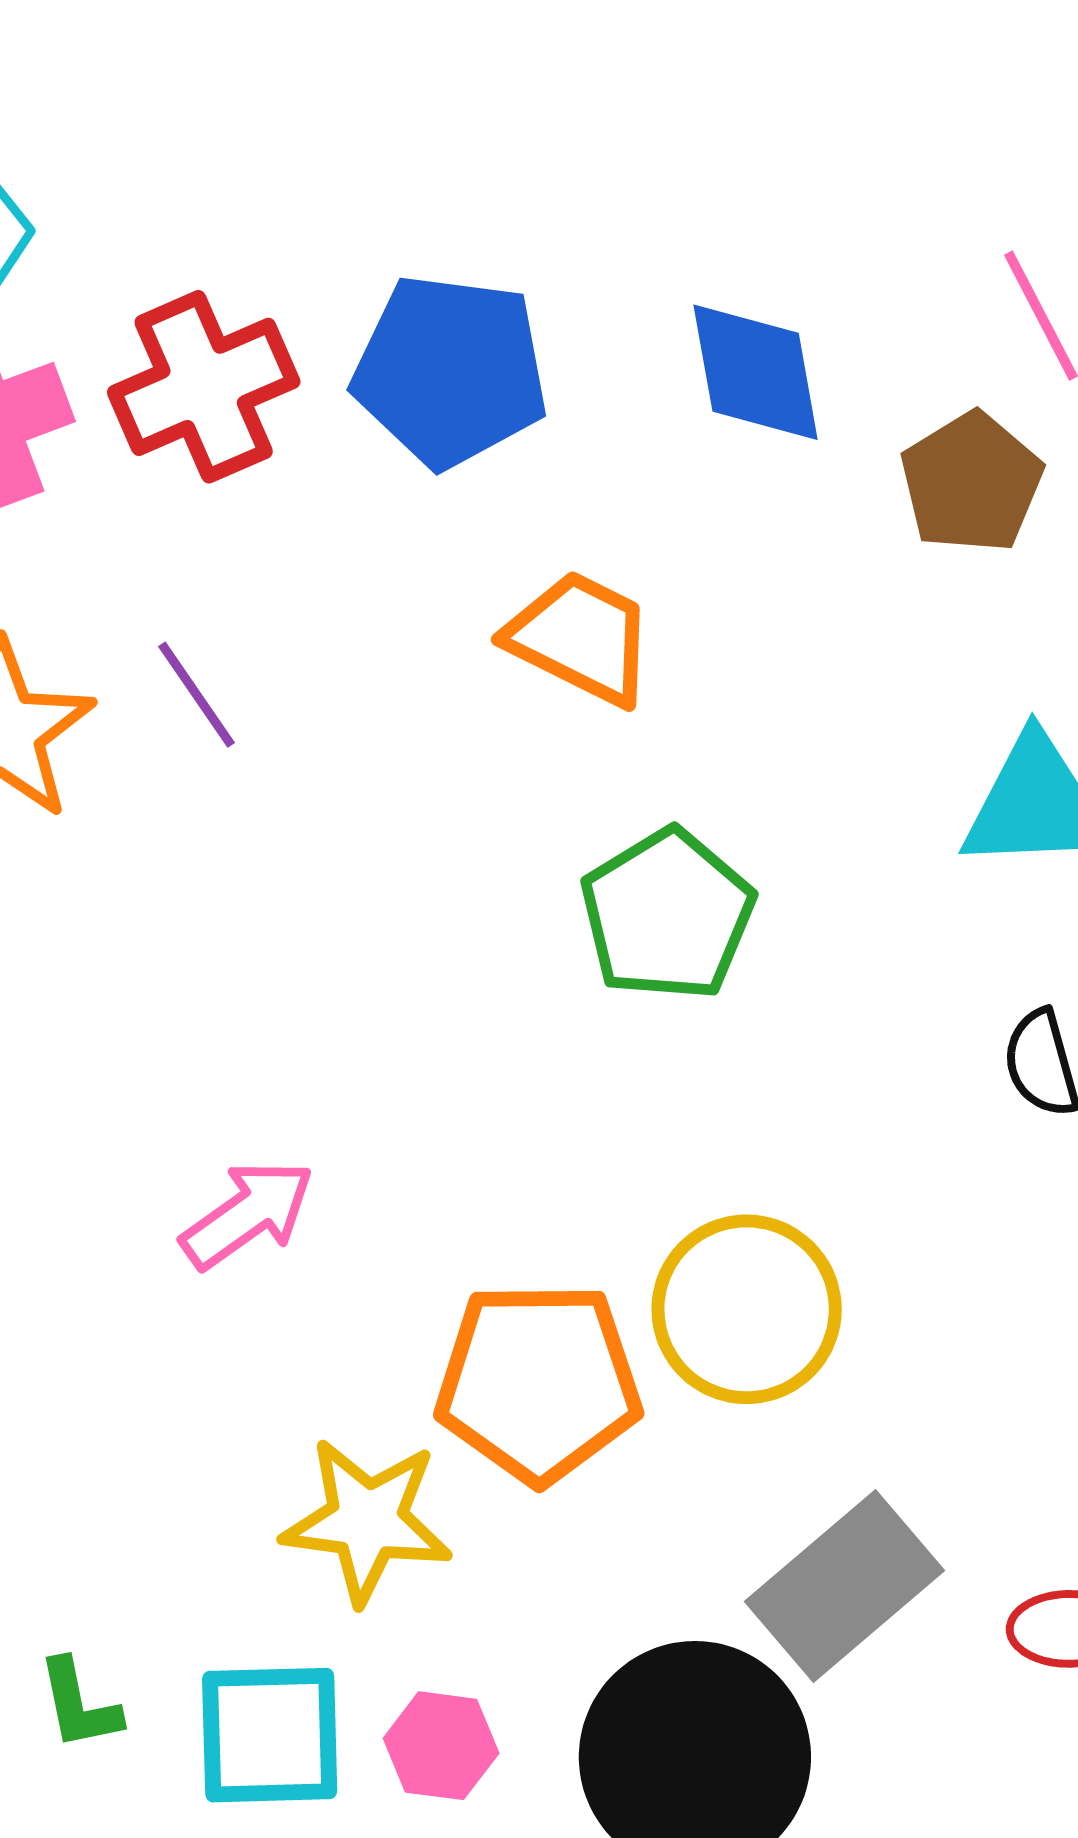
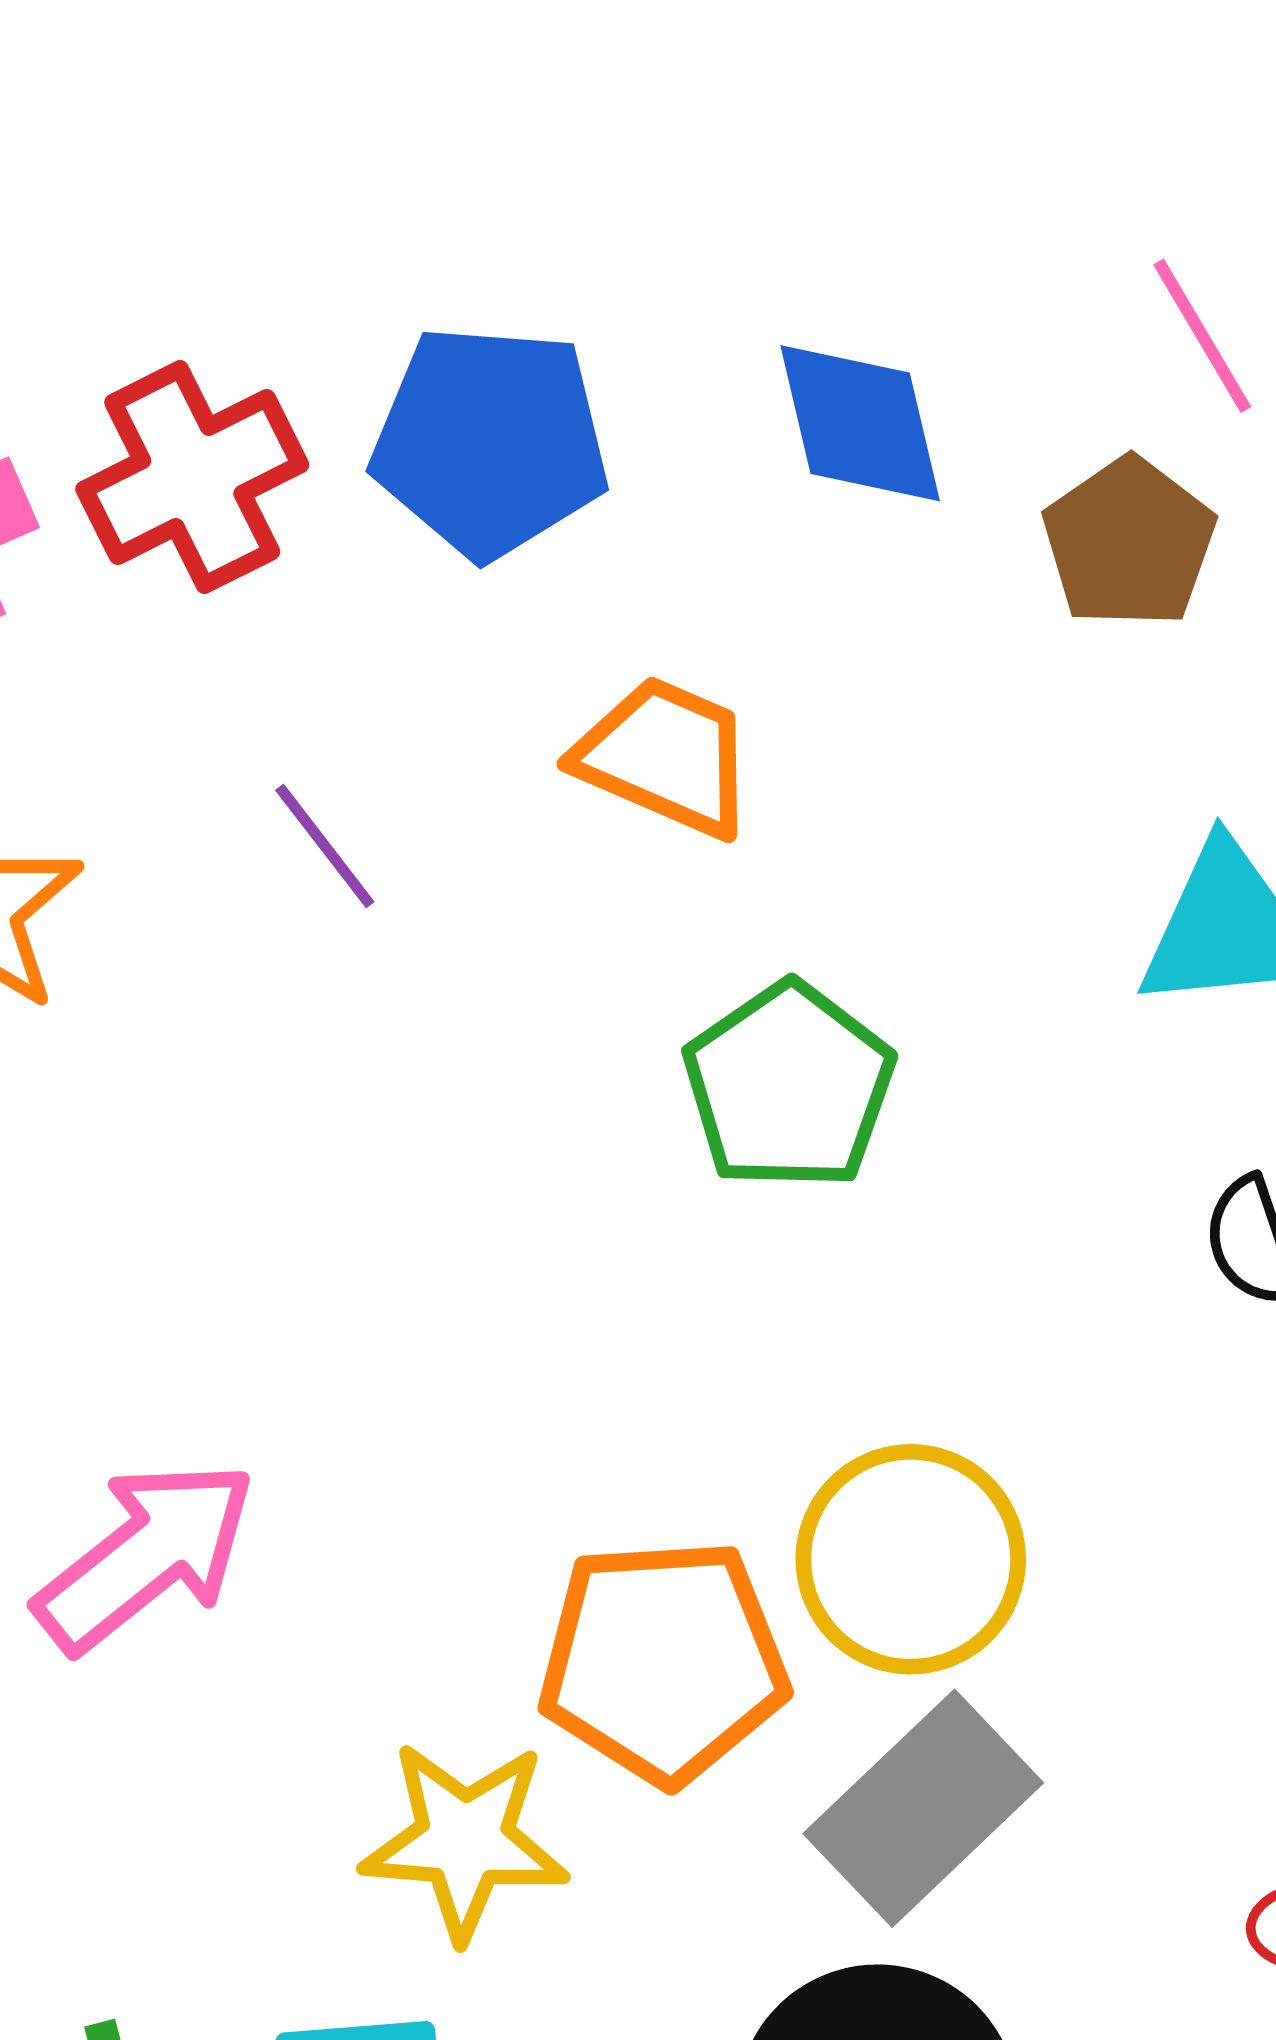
purple line: (196, 695) -> (325, 846), moved
pink arrow: (248, 1214) -> (146, 1556), moved, size x1.4
gray rectangle: (845, 1586) -> (923, 1808), moved

